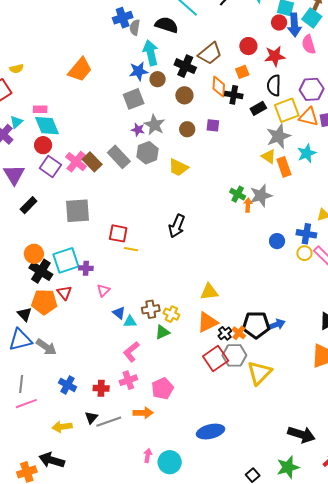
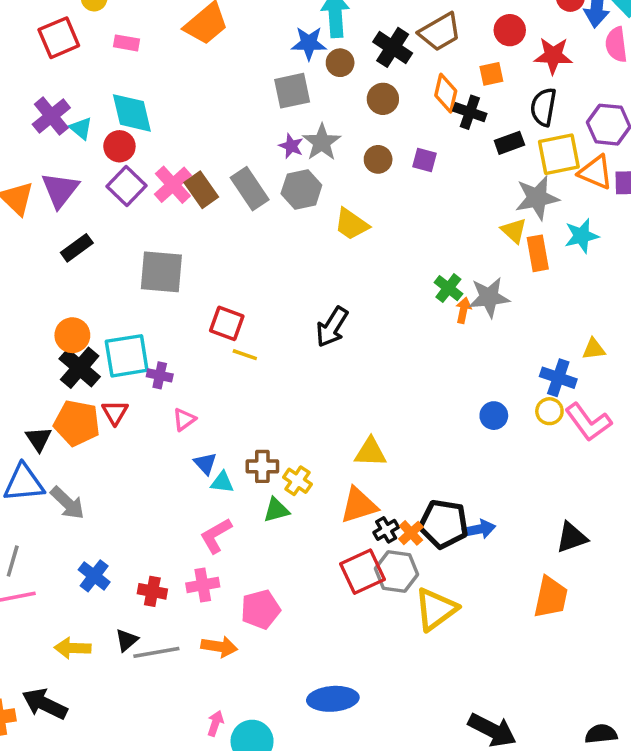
pink rectangle: (40, 109) -> (126, 43), moved
cyan triangle: (16, 122) -> (81, 128), moved, turned -48
blue circle: (277, 241) -> (494, 416), moved

